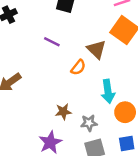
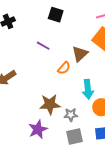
brown triangle: (96, 49) -> (80, 54), turned 30
brown star: (63, 112) -> (50, 104), size x1.5

